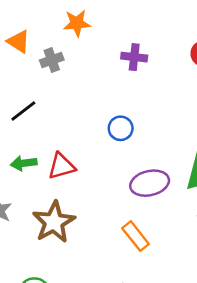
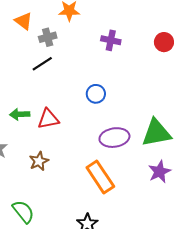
black line: (23, 111) -> (42, 64), moved
brown star: (54, 222) -> (39, 161), size x0.6
orange rectangle: (136, 236) -> (100, 177), size x1.4

